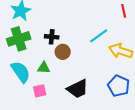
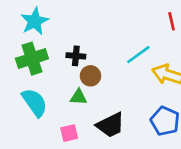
green triangle: (44, 68) -> (78, 97), moved
pink square: (40, 91) -> (69, 133), moved

